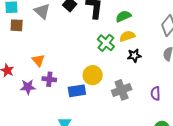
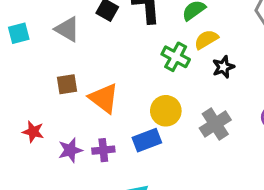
brown square: (17, 25) -> (67, 84), moved
orange triangle: (38, 60) -> (104, 98), moved, size x1.5
purple cross: (49, 79) -> (103, 150), moved

